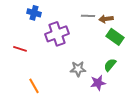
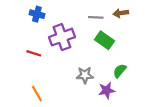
brown arrow: (106, 19) -> (121, 13), moved
green rectangle: (115, 37) -> (104, 40), moved
red line: (20, 49) -> (34, 53), moved

